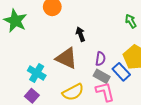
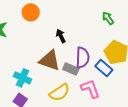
purple semicircle: (100, 59) -> (83, 58), size x1.5
gray rectangle: (102, 76) -> (71, 69), moved

